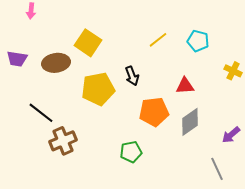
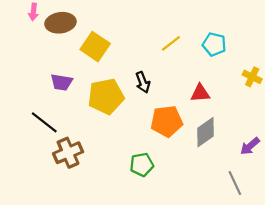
purple trapezoid: (17, 59) -> (62, 82), moved
brown ellipse: (56, 63) -> (60, 23), moved

